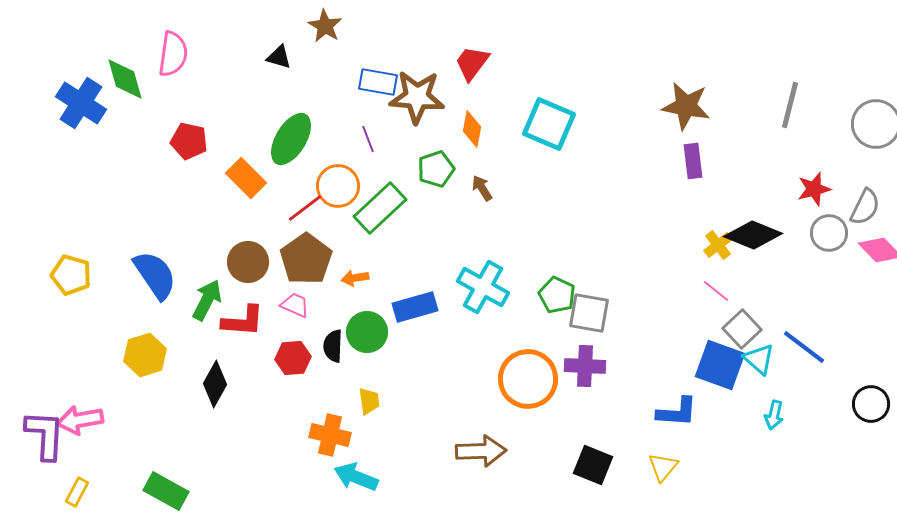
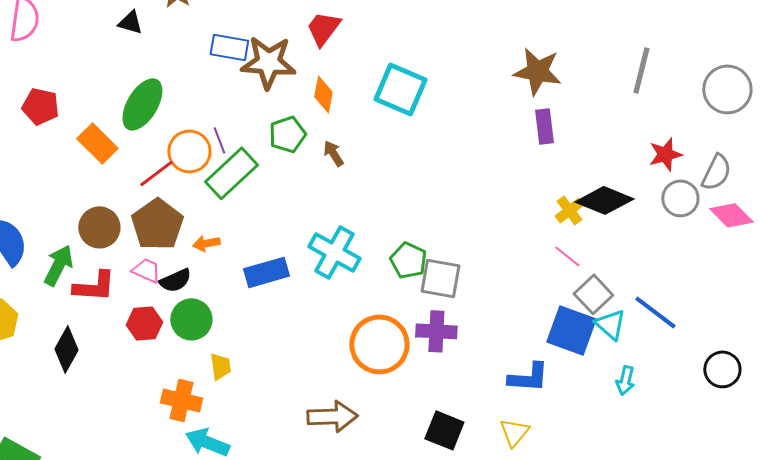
purple line: (368, 139) -> (219, 140), moved
green circle: (367, 332) -> (191, 319), moved
black semicircle: (333, 346) -> (175, 280), moved, turned -116

